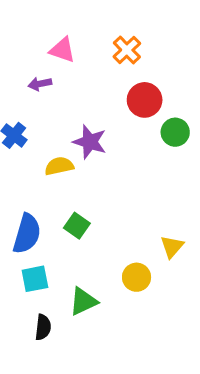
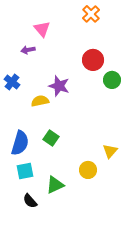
pink triangle: (62, 50) -> (42, 29), turned 30
orange cross: (127, 50) -> (91, 14), moved
black semicircle: (43, 327) -> (30, 201), turned 133

